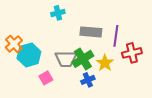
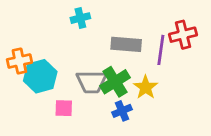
orange cross: (14, 44) -> (19, 61), turned 30
red cross: (132, 53) -> (183, 35), moved
pink square: (46, 78) -> (64, 108), turned 32

